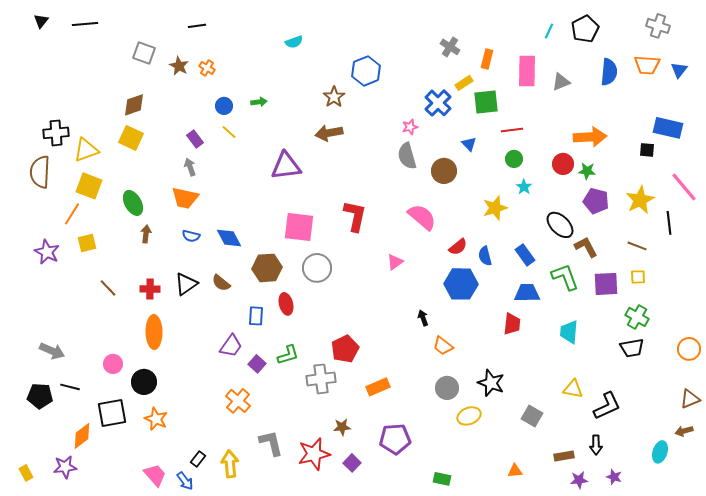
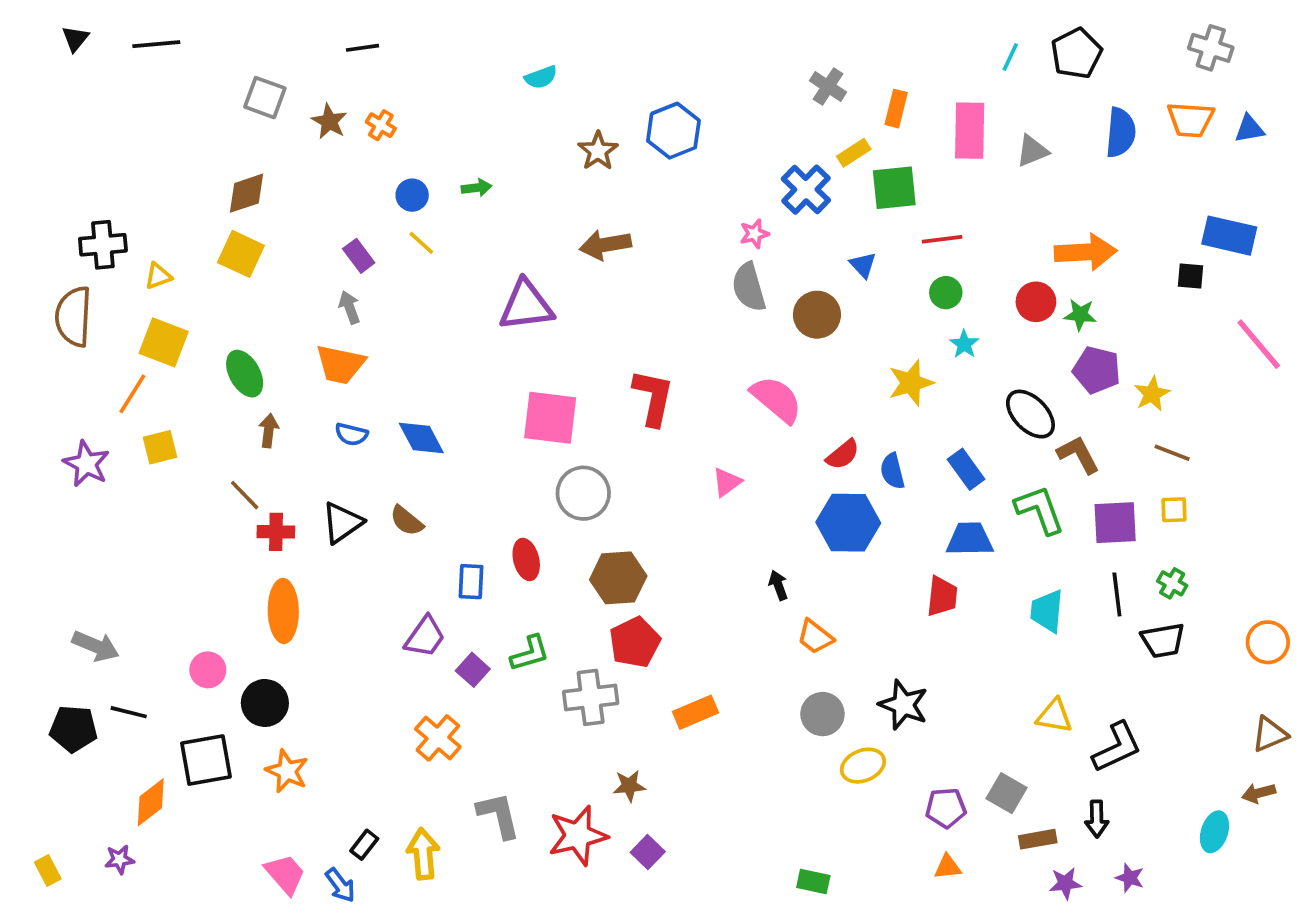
blue triangle: (679, 70) -> (1249, 129), turned 42
brown star: (334, 97) -> (598, 151), moved
yellow triangle: (86, 150) -> (158, 276), size x0.6
yellow star: (640, 200) -> (1152, 394), moved, size x0.7
black line: (669, 223) -> (1117, 594), moved
brown hexagon: (267, 268) -> (618, 578), moved
brown line: (108, 288) -> (245, 495), moved
green cross: (637, 317) -> (1172, 583), size x0.7
gray square: (532, 416) -> (1007, 793), moved
purple pentagon: (395, 439) -> (946, 808), moved, size x0.7
purple star: (65, 467) -> (119, 859), size x0.7

